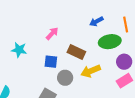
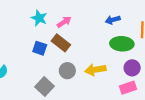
cyan star: (19, 50) -> (39, 18), moved
brown rectangle: (76, 52) -> (61, 43), moved
blue square: (51, 62) -> (40, 48), moved

